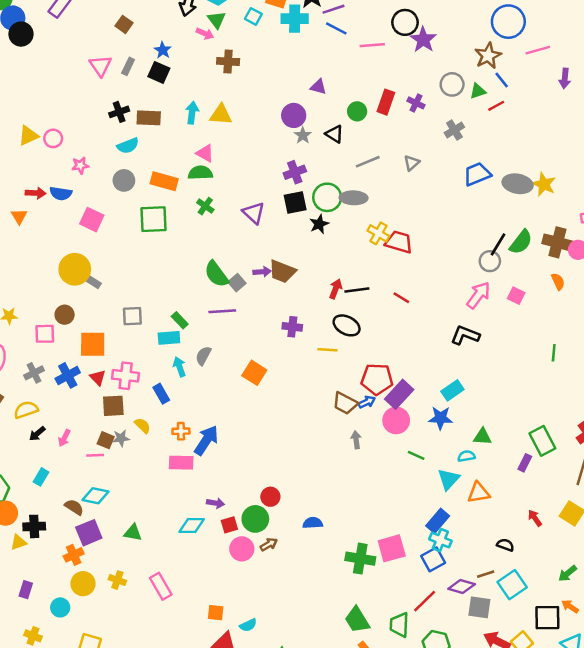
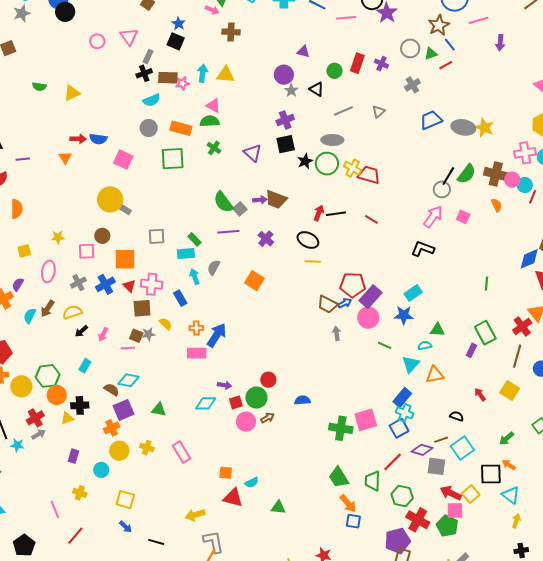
gray rectangle: (128, 66) -> (148, 57), moved
pink circle: (53, 138) -> (97, 41), moved
pink star: (80, 165) -> (182, 83), moved
green circle: (327, 197) -> (327, 164), moved
black ellipse: (347, 325) -> (308, 240), moved
purple cross: (292, 327) -> (266, 239), moved, turned 35
green line: (554, 353) -> (486, 284), moved

